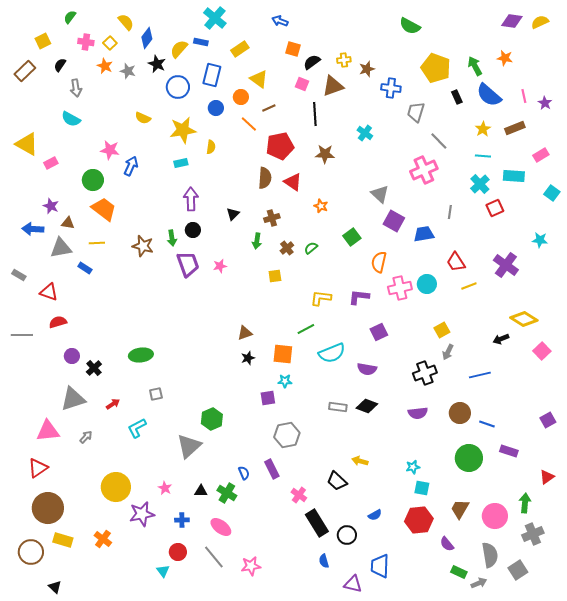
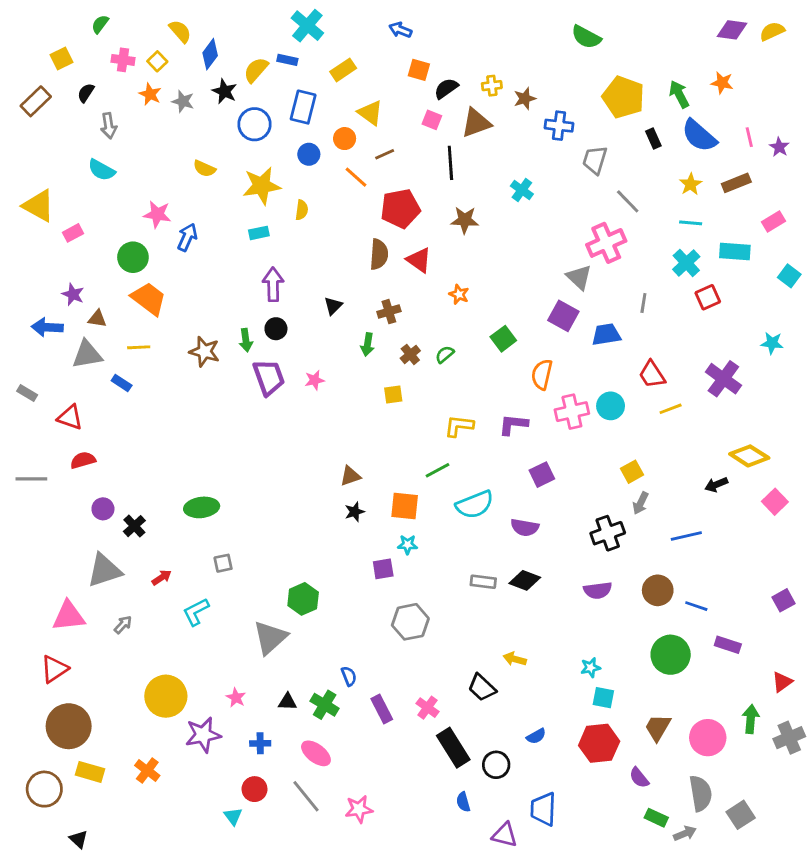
gray triangle: (380, 194) -> (579, 277), moved
purple rectangle: (272, 469) -> (382, 709), moved
gray cross: (533, 534) -> (789, 738), moved

